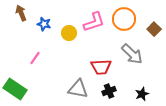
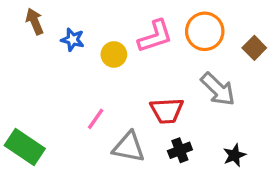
pink line: (35, 58) -> (96, 119), moved

